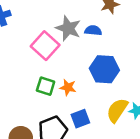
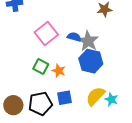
gray star: (68, 28) -> (88, 41), moved
blue semicircle: (93, 30) -> (74, 37), moved

